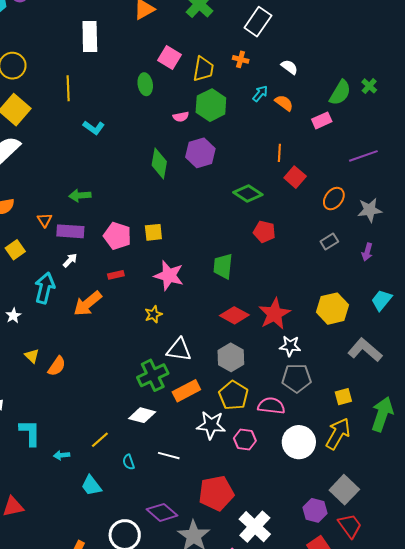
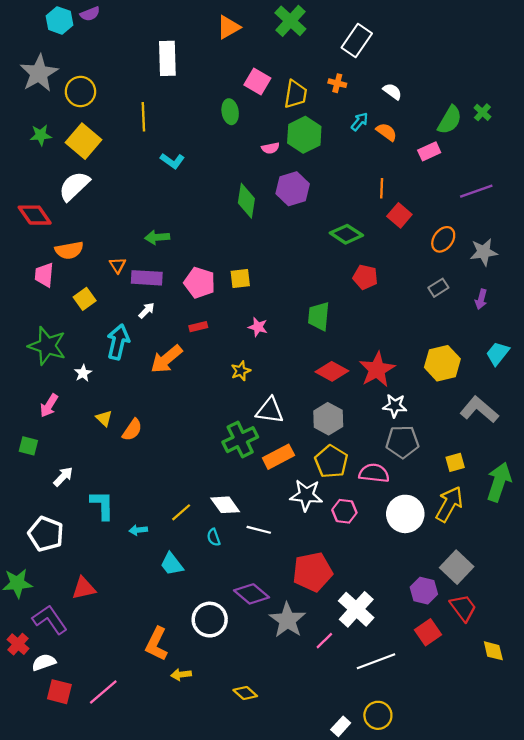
pink star: (169, 276) -> (258, 327), size x0.6
white diamond: (142, 415) -> (225, 505), moved, turned 40

